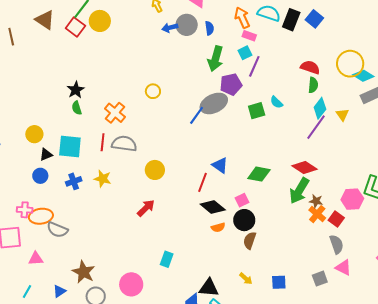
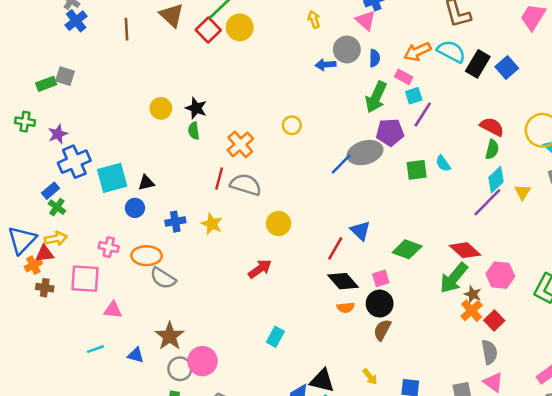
orange arrow: (242, 18) -> (417, 52), turned -100
blue arrow: (170, 28) -> (326, 65), moved
pink rectangle: (249, 36) -> (404, 77), moved
black star: (76, 90) -> (196, 108), turned -30
yellow circle: (34, 134) -> (161, 108), moved
cyan square: (70, 147) -> (112, 178), moved, turned -30
pink hexagon: (352, 199) -> (500, 275), moved
orange ellipse: (41, 216) -> (147, 256), moved
gray semicircle: (57, 230) -> (163, 278), moved
pink circle: (131, 284) -> (202, 361), moved
blue triangle: (59, 291) -> (136, 355), turned 40
cyan line: (27, 292) -> (95, 349), turned 32

